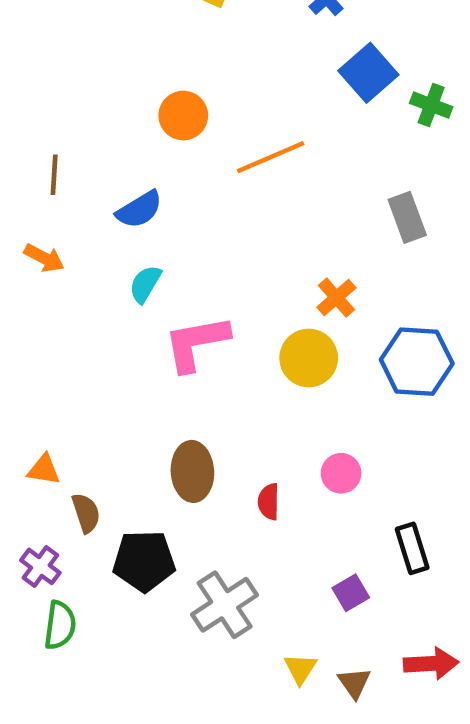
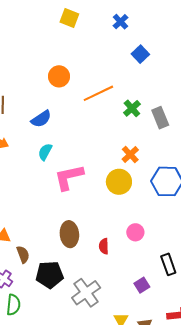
blue square: (368, 73) -> (140, 54), size x0.7
green cross: (431, 105) -> (132, 108), moved, turned 30

